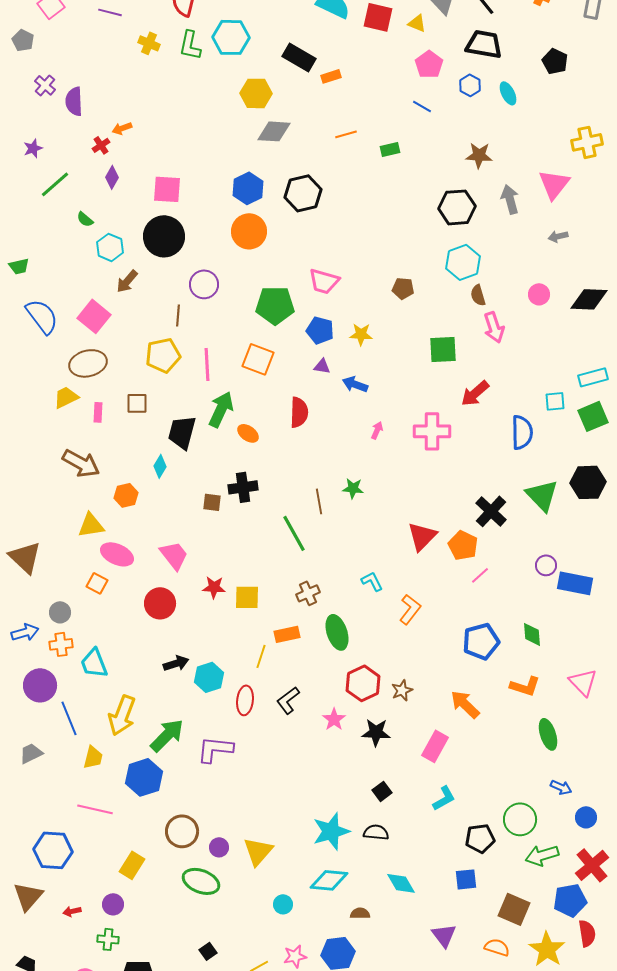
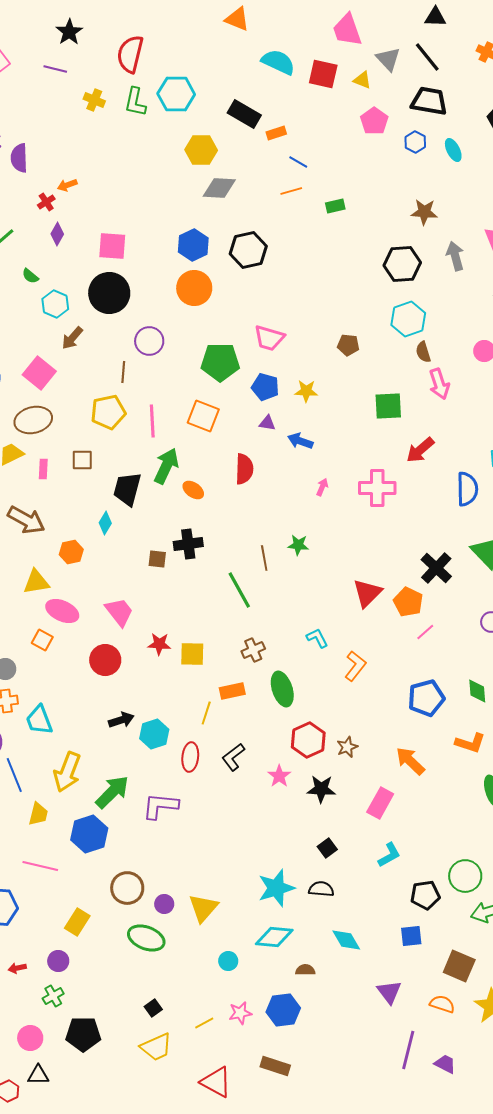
blue line: (422, 106) -> (298, 162), moved
green cross: (108, 939) -> (53, 996), turned -35

